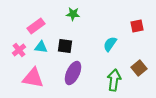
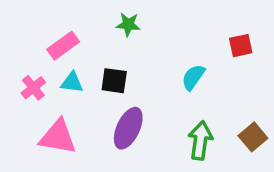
brown square: (139, 68) -> (253, 137), moved

